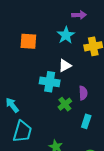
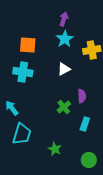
purple arrow: (79, 15) -> (64, 19), moved, turned -72
cyan cross: (50, 82) -> (23, 72), moved

